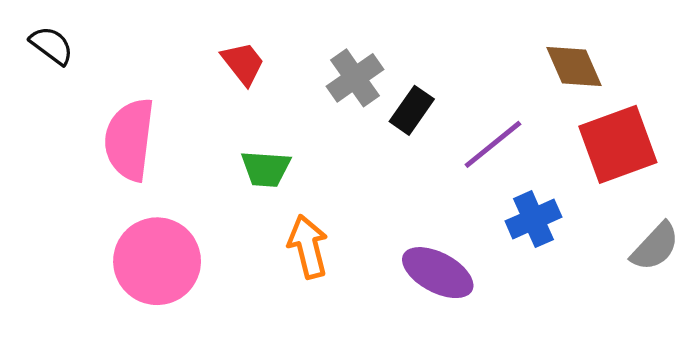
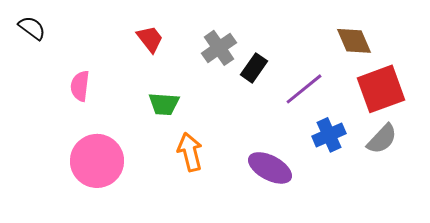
pink semicircle: (129, 140) -> (80, 86), size x0.6
gray semicircle: (655, 247) -> (382, 139), moved

